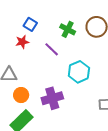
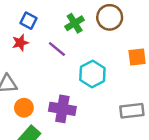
green cross: (68, 29) -> (75, 23), turned 35
purple cross: (52, 98) -> (62, 109), turned 30

